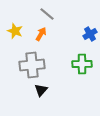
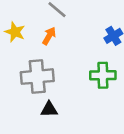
black triangle: (41, 90) -> (49, 109), turned 48

